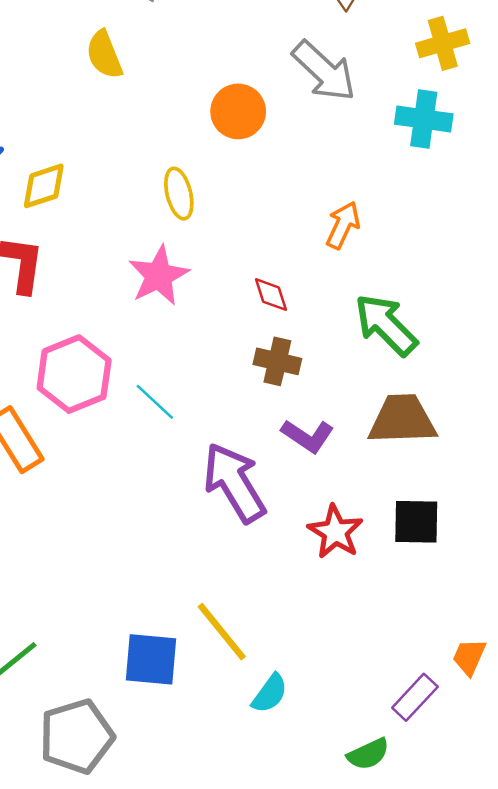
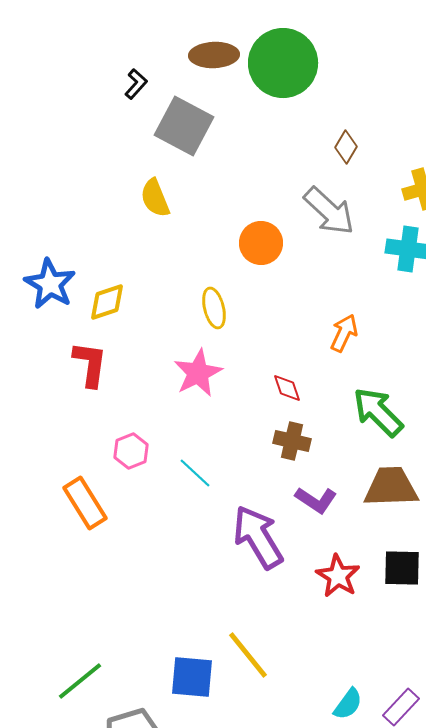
pink hexagon: (74, 374) -> (131, 451), size x0.6
cyan semicircle: (270, 693) -> (348, 704), moved

